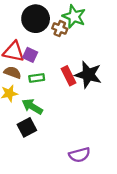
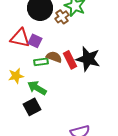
brown cross: (60, 29) -> (62, 17), turned 32
brown semicircle: (13, 72) -> (54, 57), moved

